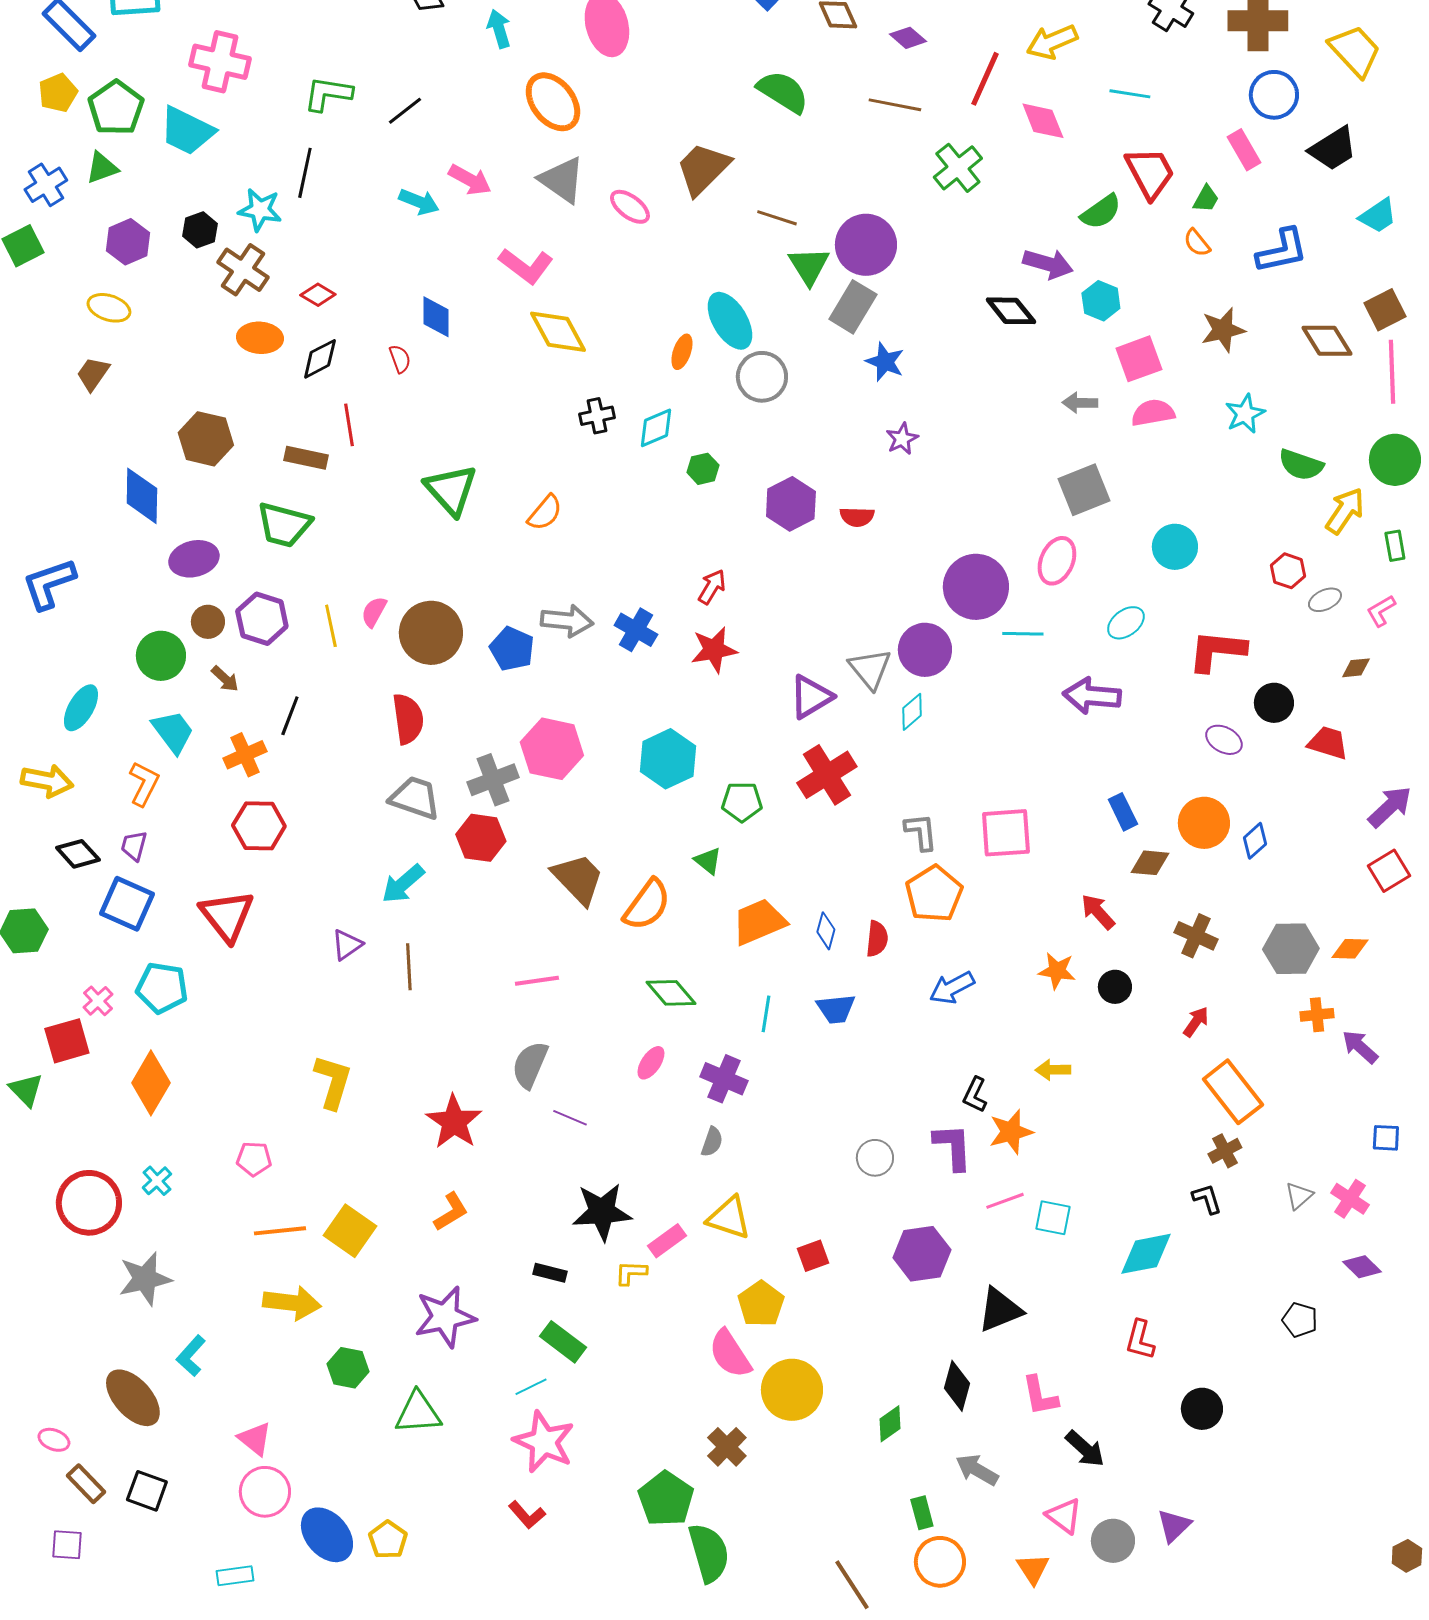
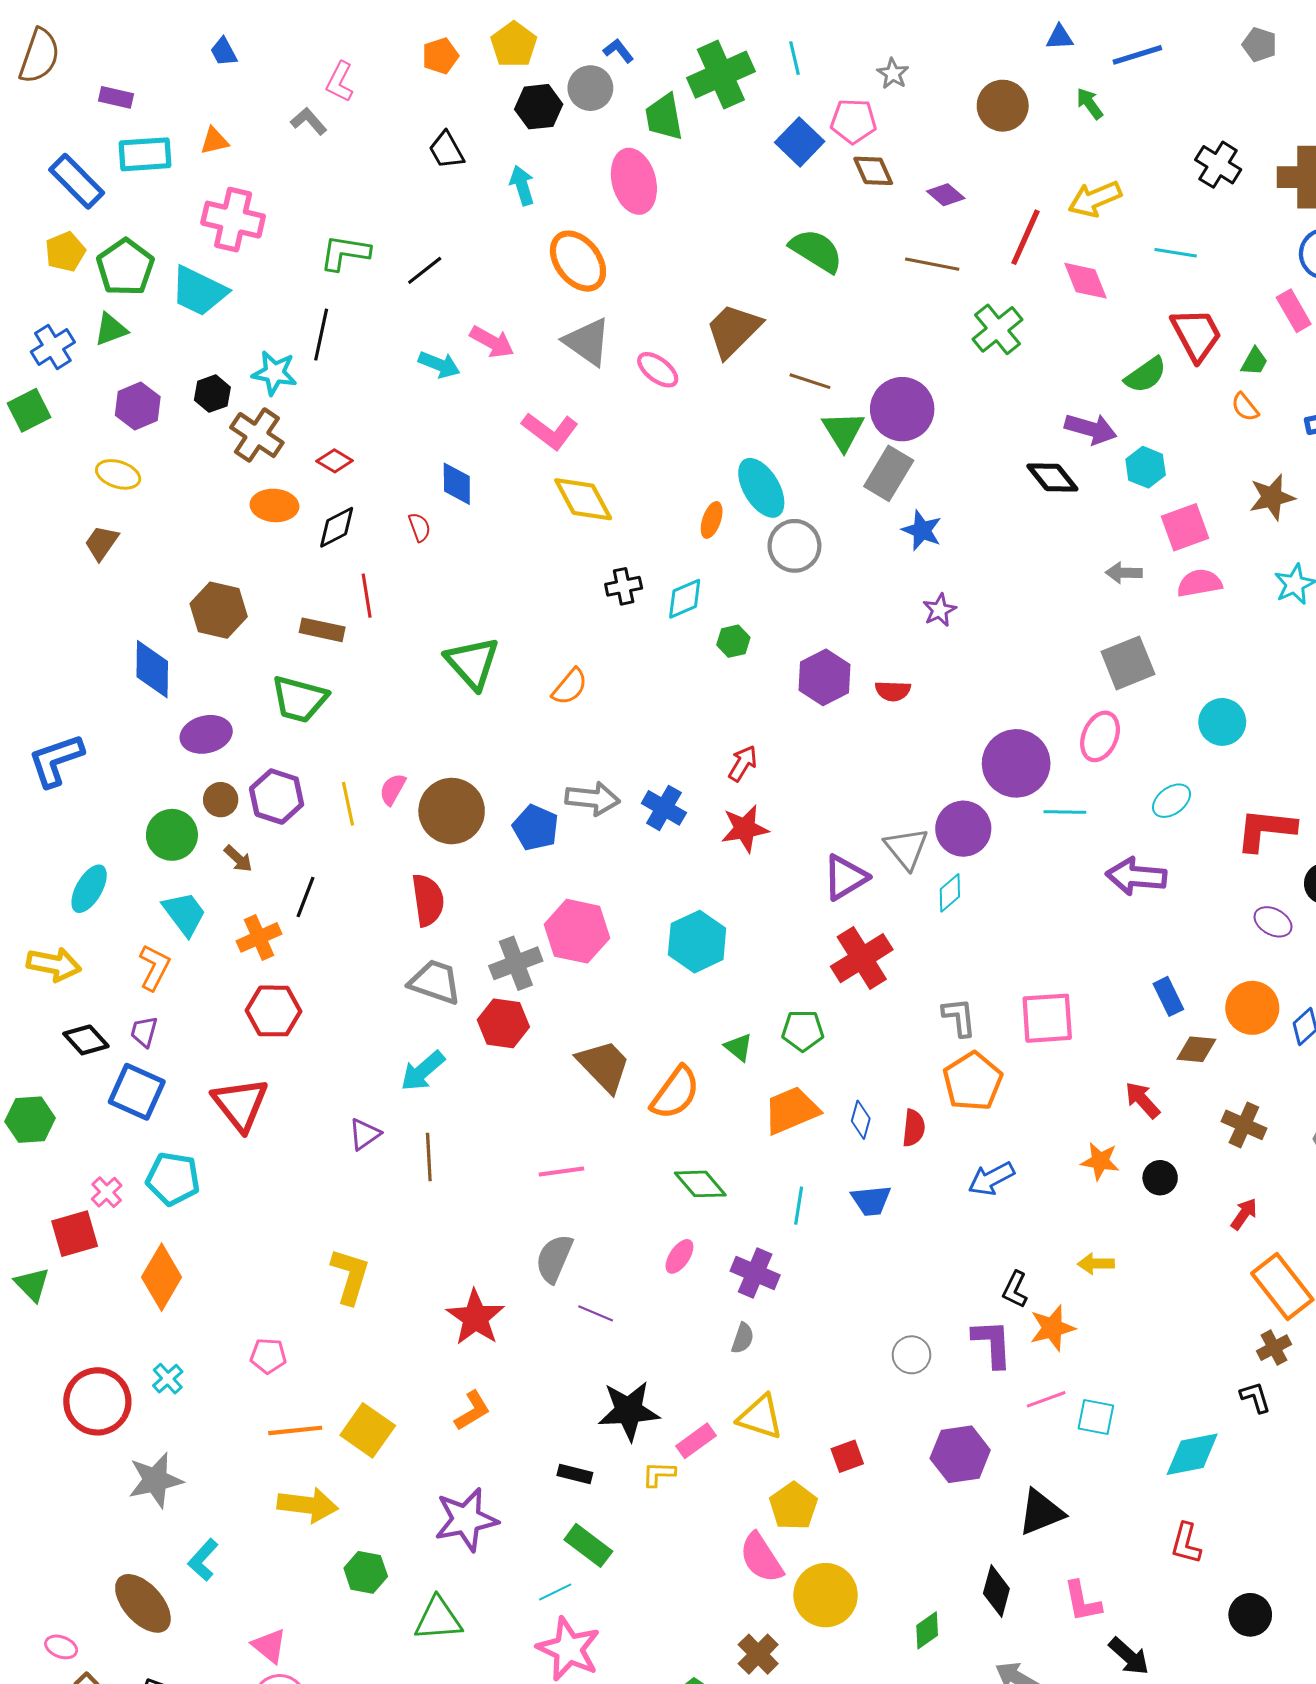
green pentagon: (742, 802) -> (803, 1031), moved

